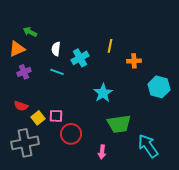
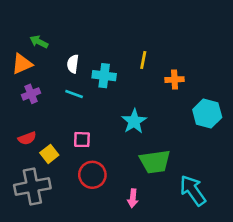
cyan cross: (80, 58) -> (104, 76), turned 36
red semicircle: (21, 106) -> (27, 138), turned -40
pink square: (56, 116) -> (82, 140), moved

